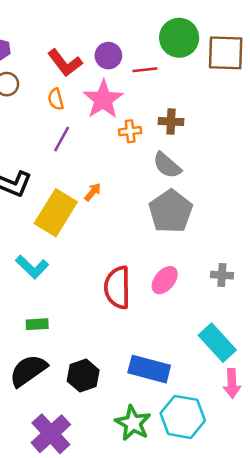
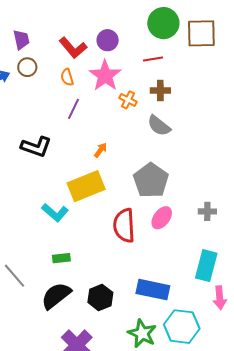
red line: (145, 70) -> (153, 59), moved
orange cross: (130, 131) -> (128, 100), turned 36
gray pentagon: (171, 211) -> (151, 180), moved
yellow rectangle: (56, 213) -> (86, 186), moved, turned 39
cyan rectangle: (217, 343) -> (206, 266), turned 60

